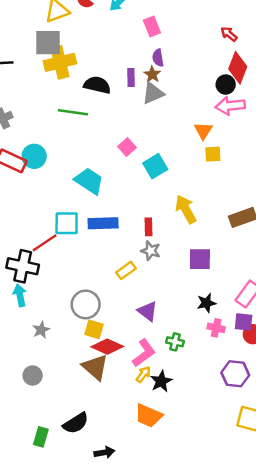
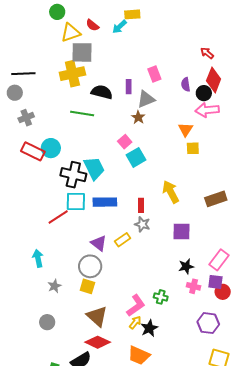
pink rectangle: (152, 27) -> (154, 74), moved
gray square: (48, 43) -> (82, 52), moved
purple semicircle: (158, 58) -> (186, 84), moved
brown star: (152, 74) -> (138, 117), moved
cyan square: (155, 166) -> (136, 157), moved
cyan trapezoid: (89, 181) -> (94, 168), turned 30
black cross: (23, 266) -> (73, 175), moved
purple triangle: (148, 311) -> (99, 243), moved
yellow square: (94, 329) -> (87, 286), moved
red diamond: (107, 347) -> (98, 342), moved

